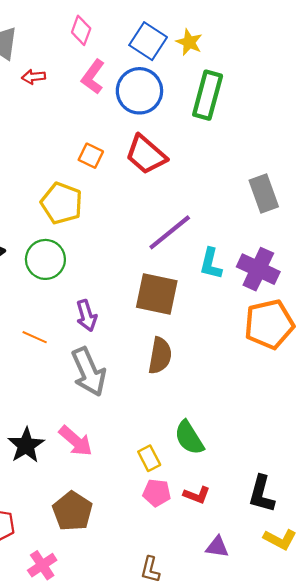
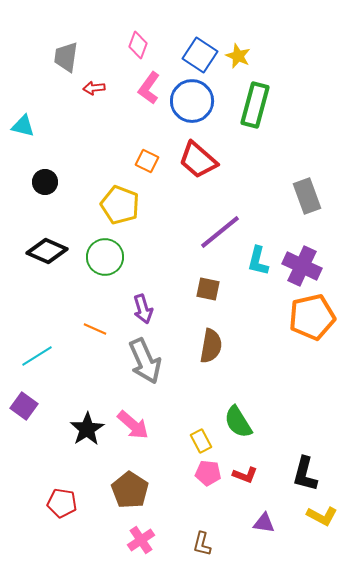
brown square: (157, 294) -> (208, 289), size x0.6
pink cross: (42, 565) -> (141, 540), moved

